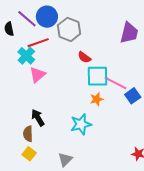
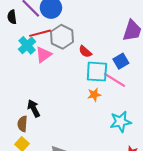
gray hexagon: (69, 29) -> (62, 37), moved
pink triangle: (37, 75) -> (44, 55), moved
blue square: (133, 96) -> (121, 61), moved
cyan star: (81, 124) -> (121, 122), moved

